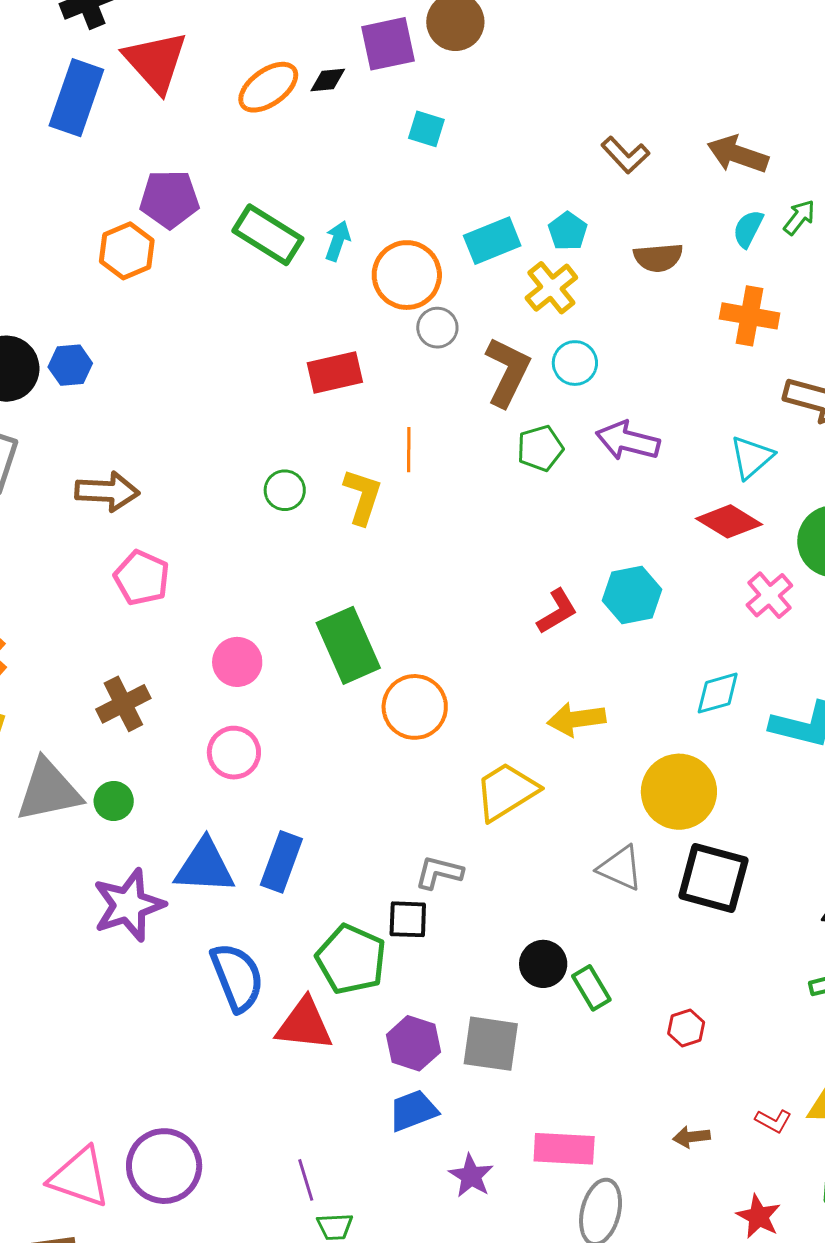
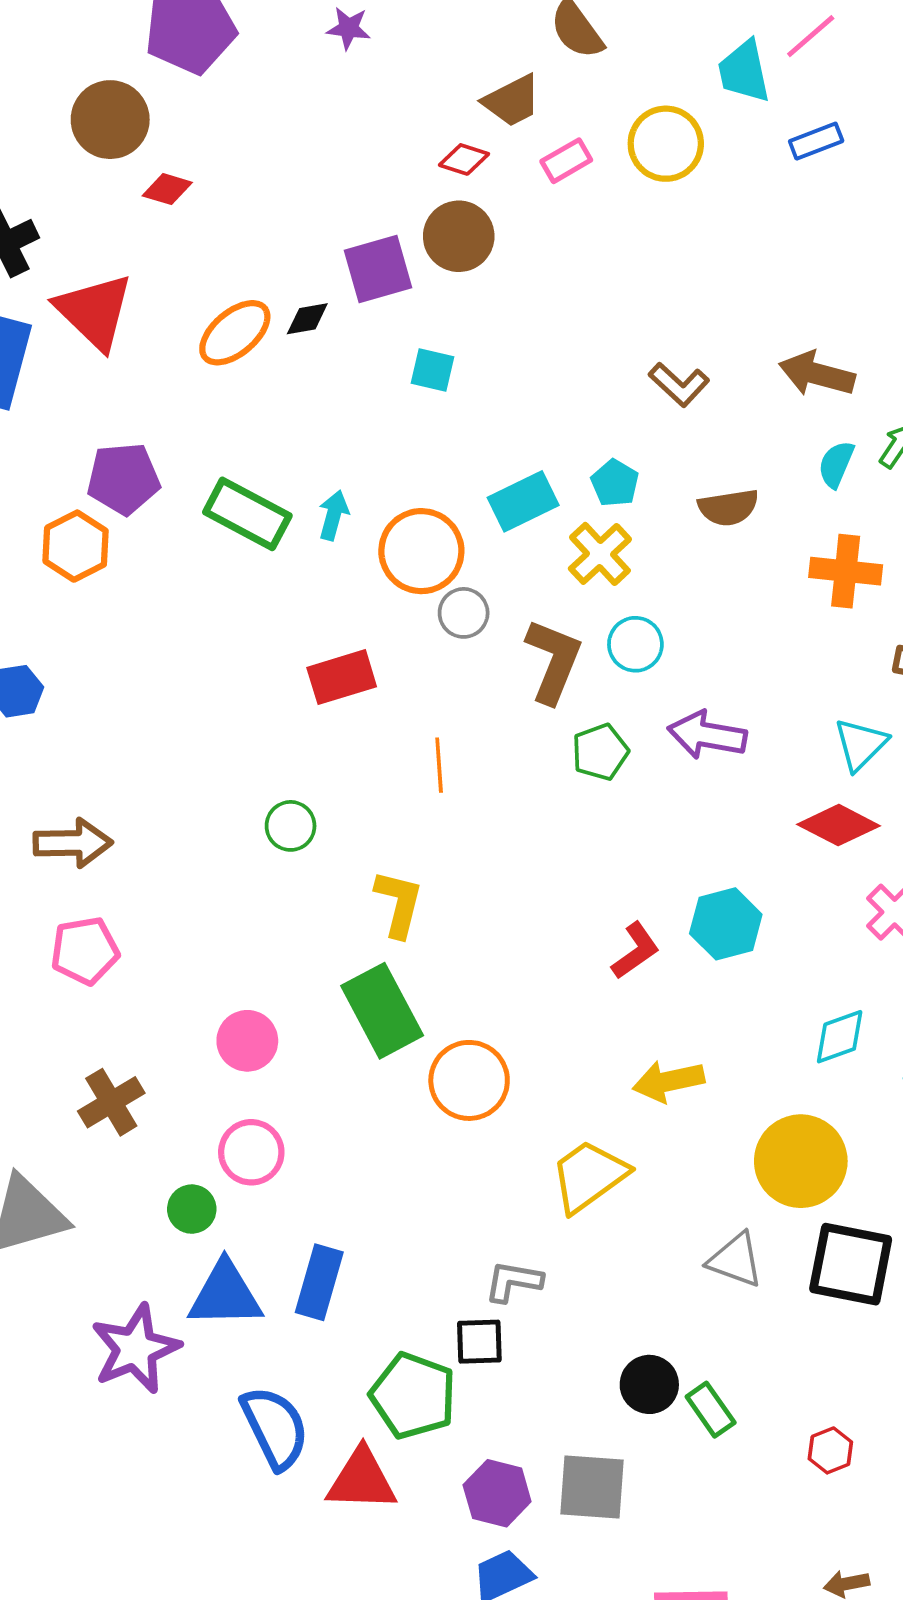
yellow L-shape: (363, 497) -> (399, 903), moved
pink pentagon: (142, 578) -> (85, 951), moved, turned -30
green circle: (114, 801) -> (192, 1209), moved

